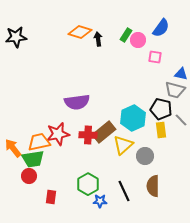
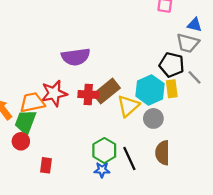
cyan hexagon: (133, 118) -> (150, 90), moved
green trapezoid: (33, 159) -> (25, 122), turned 120
green hexagon: (88, 184) -> (104, 150), moved

